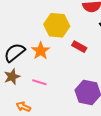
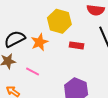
red rectangle: (79, 47) -> (76, 45), turned -32

